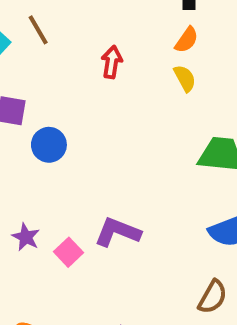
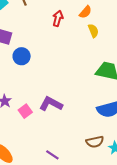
orange semicircle: (187, 40) -> (85, 12), moved
brown semicircle: (213, 297) -> (95, 142), turned 42

